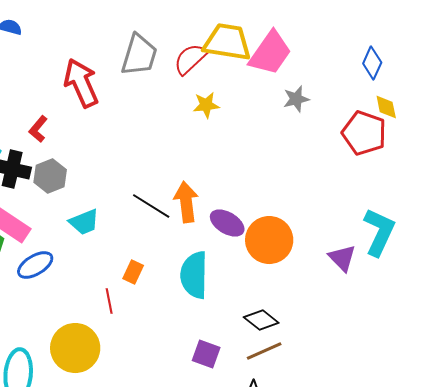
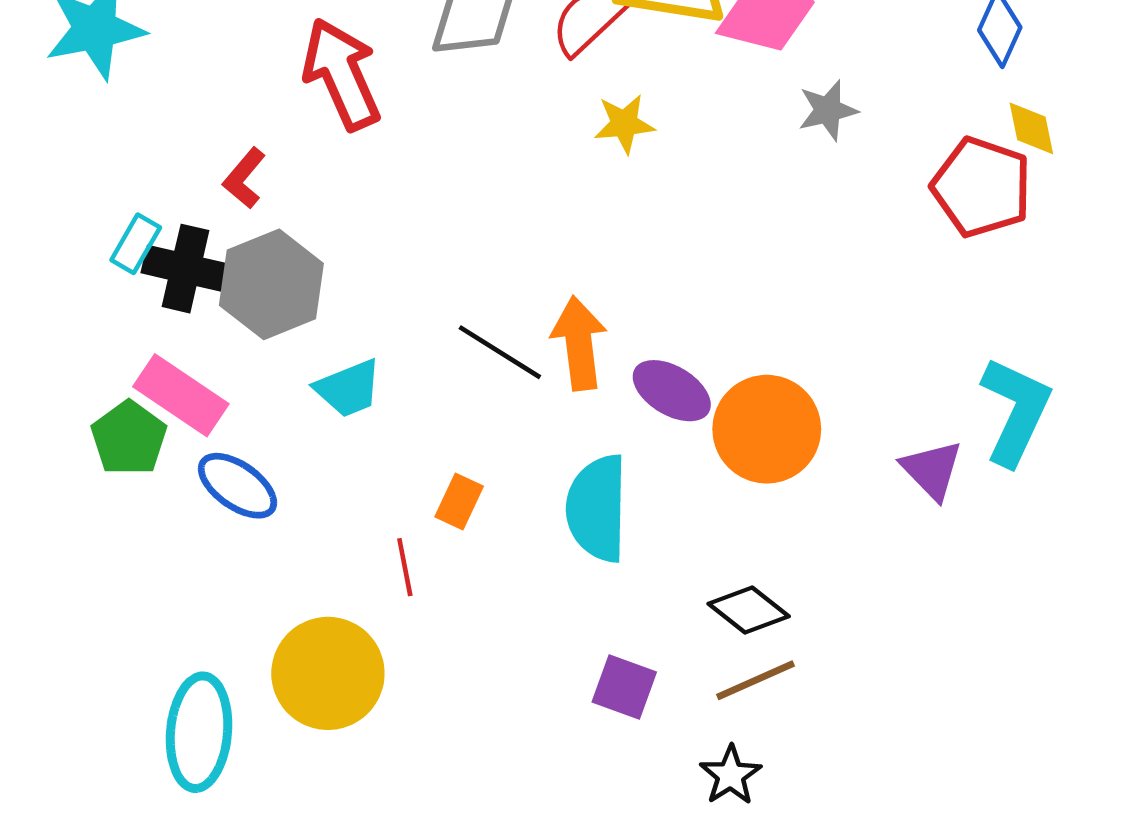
gray hexagon: (50, 176) -> (271, 284), size x1.4
blue ellipse: (35, 265) -> (237, 486), turned 66

